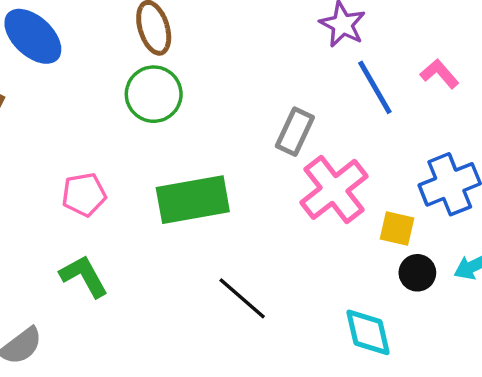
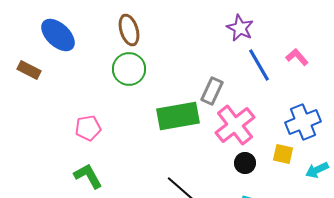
green rectangle: (193, 200) -> (178, 116), moved
yellow square: (397, 229) -> (283, 154), moved
black circle: (417, 273) -> (245, 163), moved

